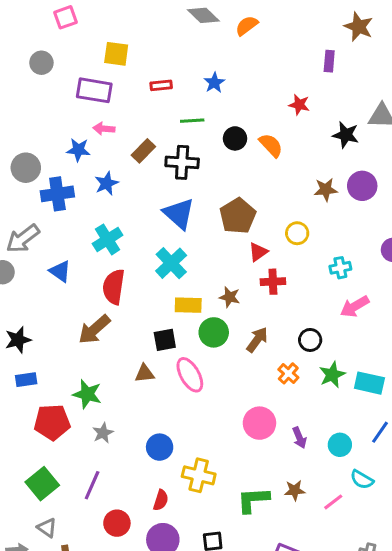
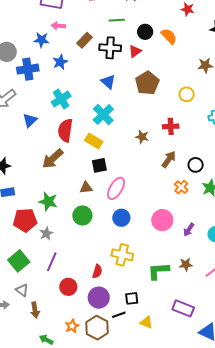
blue triangle: (179, 214) -> (108, 82), size x0.7
red triangle: (258, 252) -> (135, 51), moved
blue triangle: (60, 271) -> (30, 120), turned 42
yellow rectangle: (188, 305) -> (94, 141), moved, turned 30
green circle: (214, 332) -> (82, 215), moved
brown arrow: (257, 340) -> (169, 159), moved
pink ellipse: (190, 375) -> (116, 188), turned 60
gray star: (103, 433) -> (46, 233), moved
purple arrow: (299, 438) -> (189, 230), turned 56
blue circle: (160, 447) -> (121, 218), moved

